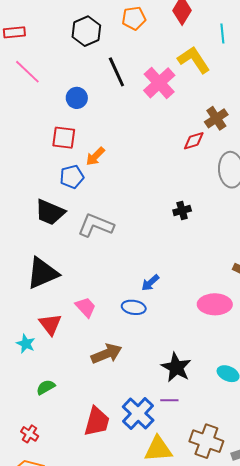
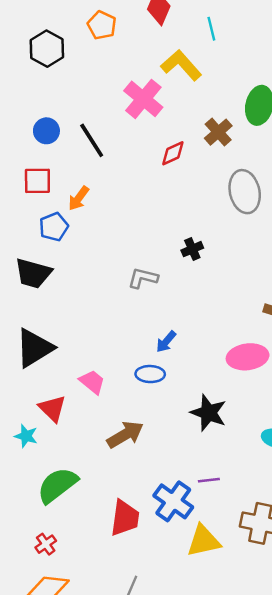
orange pentagon: (134, 18) -> (102, 25), turned -30
black line: (116, 72) -> (92, 140), moved
red diamond: (194, 141) -> (173, 153), moved
gray L-shape: (96, 225) -> (143, 278), moved, size x0.7
black star: (176, 367) -> (209, 413), moved
green semicircle: (46, 387) -> (57, 485), size x1.8
red cross: (30, 434) -> (46, 544), turned 30

